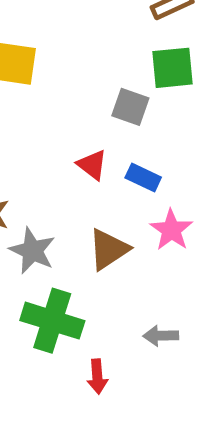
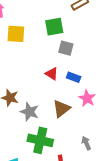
green square: (173, 68) -> (54, 27), moved
gray arrow: (161, 336) -> (86, 143), turned 72

